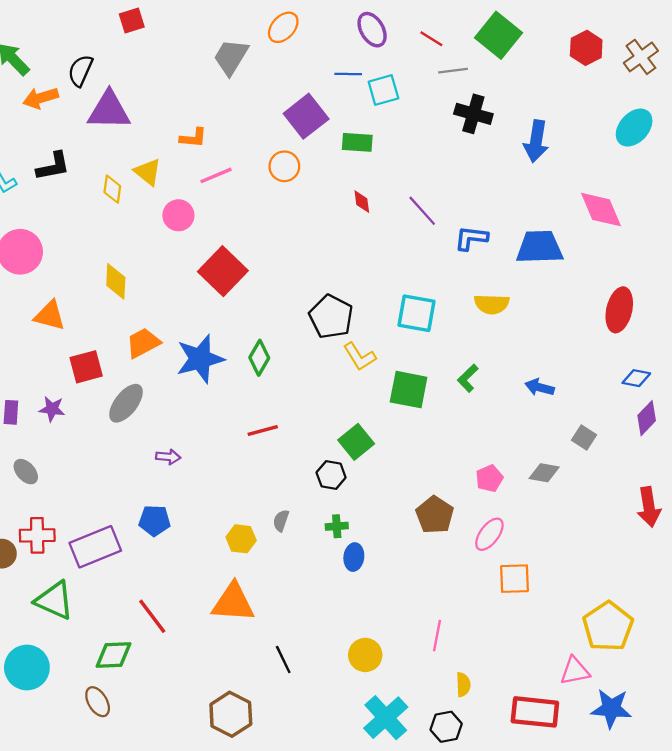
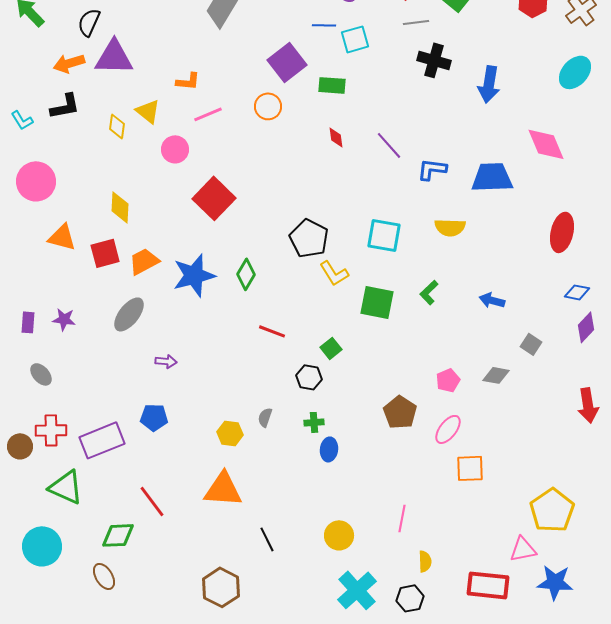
orange arrow: (41, 98) -> (69, 63), moved
red square: (86, 367) -> (105, 253), moved
red line: (263, 431) -> (272, 331), moved, turned 36
green square: (356, 442) -> (331, 348), size x0.7

